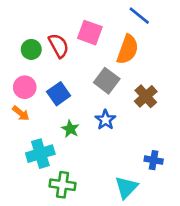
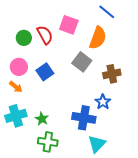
brown cross: (146, 96) -> (112, 74), turned 30
blue star: (105, 120) -> (103, 102), moved
green star: (70, 129) -> (42, 119), moved
cyan cross: (40, 154) -> (16, 116), moved
blue cross: (154, 160) -> (84, 118), moved, size x1.6

